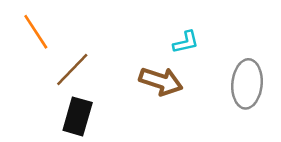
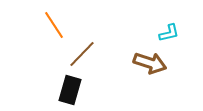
black rectangle: (78, 116) -> (70, 90), moved

